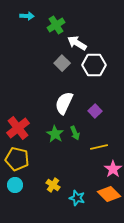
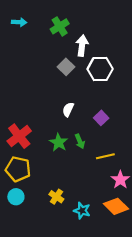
cyan arrow: (27, 16) -> (19, 22), moved
white arrow: (77, 43) -> (82, 46), turned 66
white semicircle: (64, 103) -> (68, 109), size x0.6

